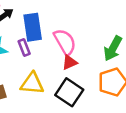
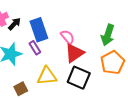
pink semicircle: (65, 42) -> (68, 37), size x0.7
red triangle: (69, 62) -> (74, 53), size x1.5

